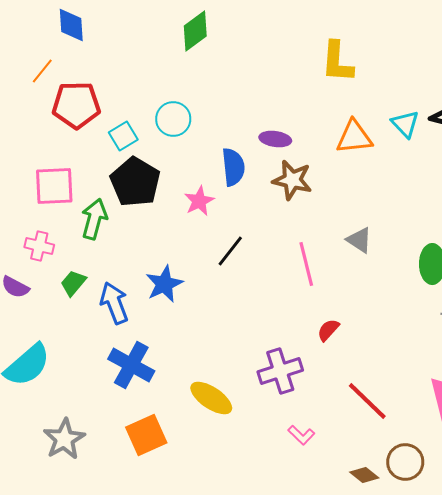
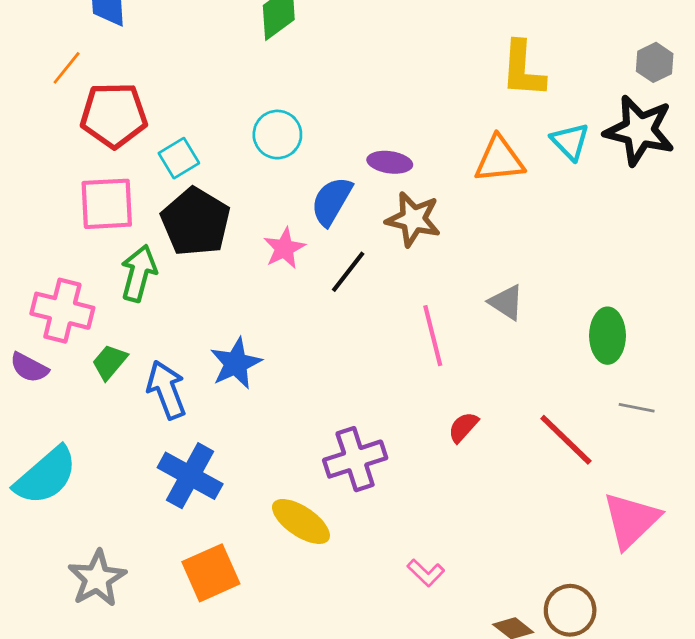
yellow L-shape: (337, 62) -> (523, 69), moved
cyan circle: (173, 119) -> (277, 135), moved
blue semicircle: (233, 167) -> (331, 201), turned -144
pink square: (54, 186) -> (107, 204), moved
pink cross: (39, 246) -> (62, 311), size x1.5
black line: (230, 251) -> (348, 272), moved
purple cross: (280, 371) -> (355, 459), moved
red line: (367, 401) -> (566, 440), moved

